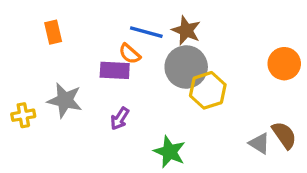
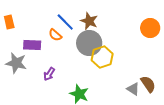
blue line: (146, 32) -> (65, 22), turned 30
orange circle: (284, 64) -> (150, 28), moved
purple rectangle: (115, 70) -> (32, 45), moved

